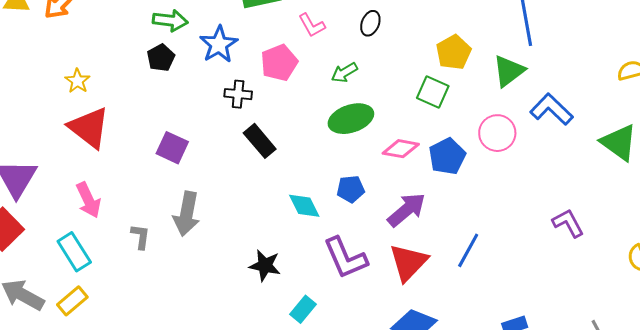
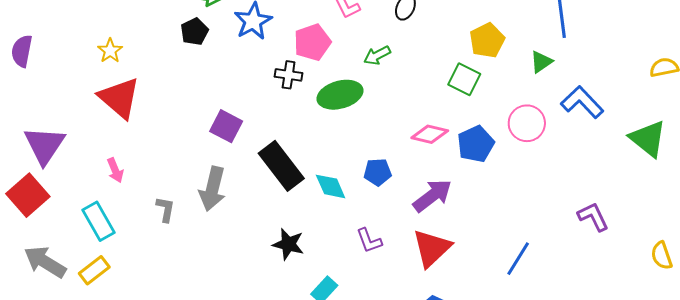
green triangle: (509, 71) -> (541, 62), size x0.7
black cross: (238, 94) -> (289, 75), moved
green ellipse: (351, 119) -> (340, 95), moved
black rectangle: (260, 141) -> (281, 166), moved, size x1.4
purple square: (172, 148) -> (226, 126), moved
pink arrow: (88, 200) -> (115, 170), size x0.7
blue line: (468, 250) -> (518, 259), moved
purple L-shape: (345, 258) -> (369, 241), size x0.6

